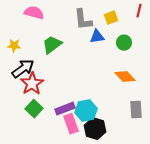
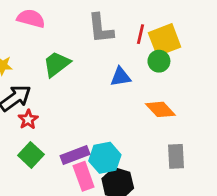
red line: (139, 11) -> (140, 34), moved
yellow square: (111, 18) -> (165, 40), moved, size x1.6
blue triangle: (97, 37) -> (121, 77), moved
red star: (32, 84) -> (28, 119), size x0.6

